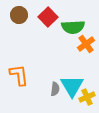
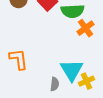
gray semicircle: (55, 89) -> (55, 84), moved

